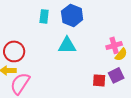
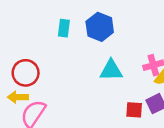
cyan triangle: (67, 45) -> (111, 70), moved

